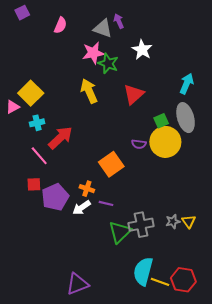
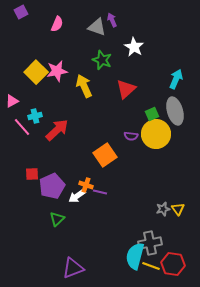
pink star: (93, 53) -> (57, 71), moved
yellow square: (31, 93) -> (36, 72), moved
pink line: (39, 156) -> (22, 127), moved
orange cross: (87, 189) -> (86, 185), moved
gray cross: (141, 225) -> (150, 243), moved
green triangle: (120, 232) -> (57, 219), moved, size x0.7

